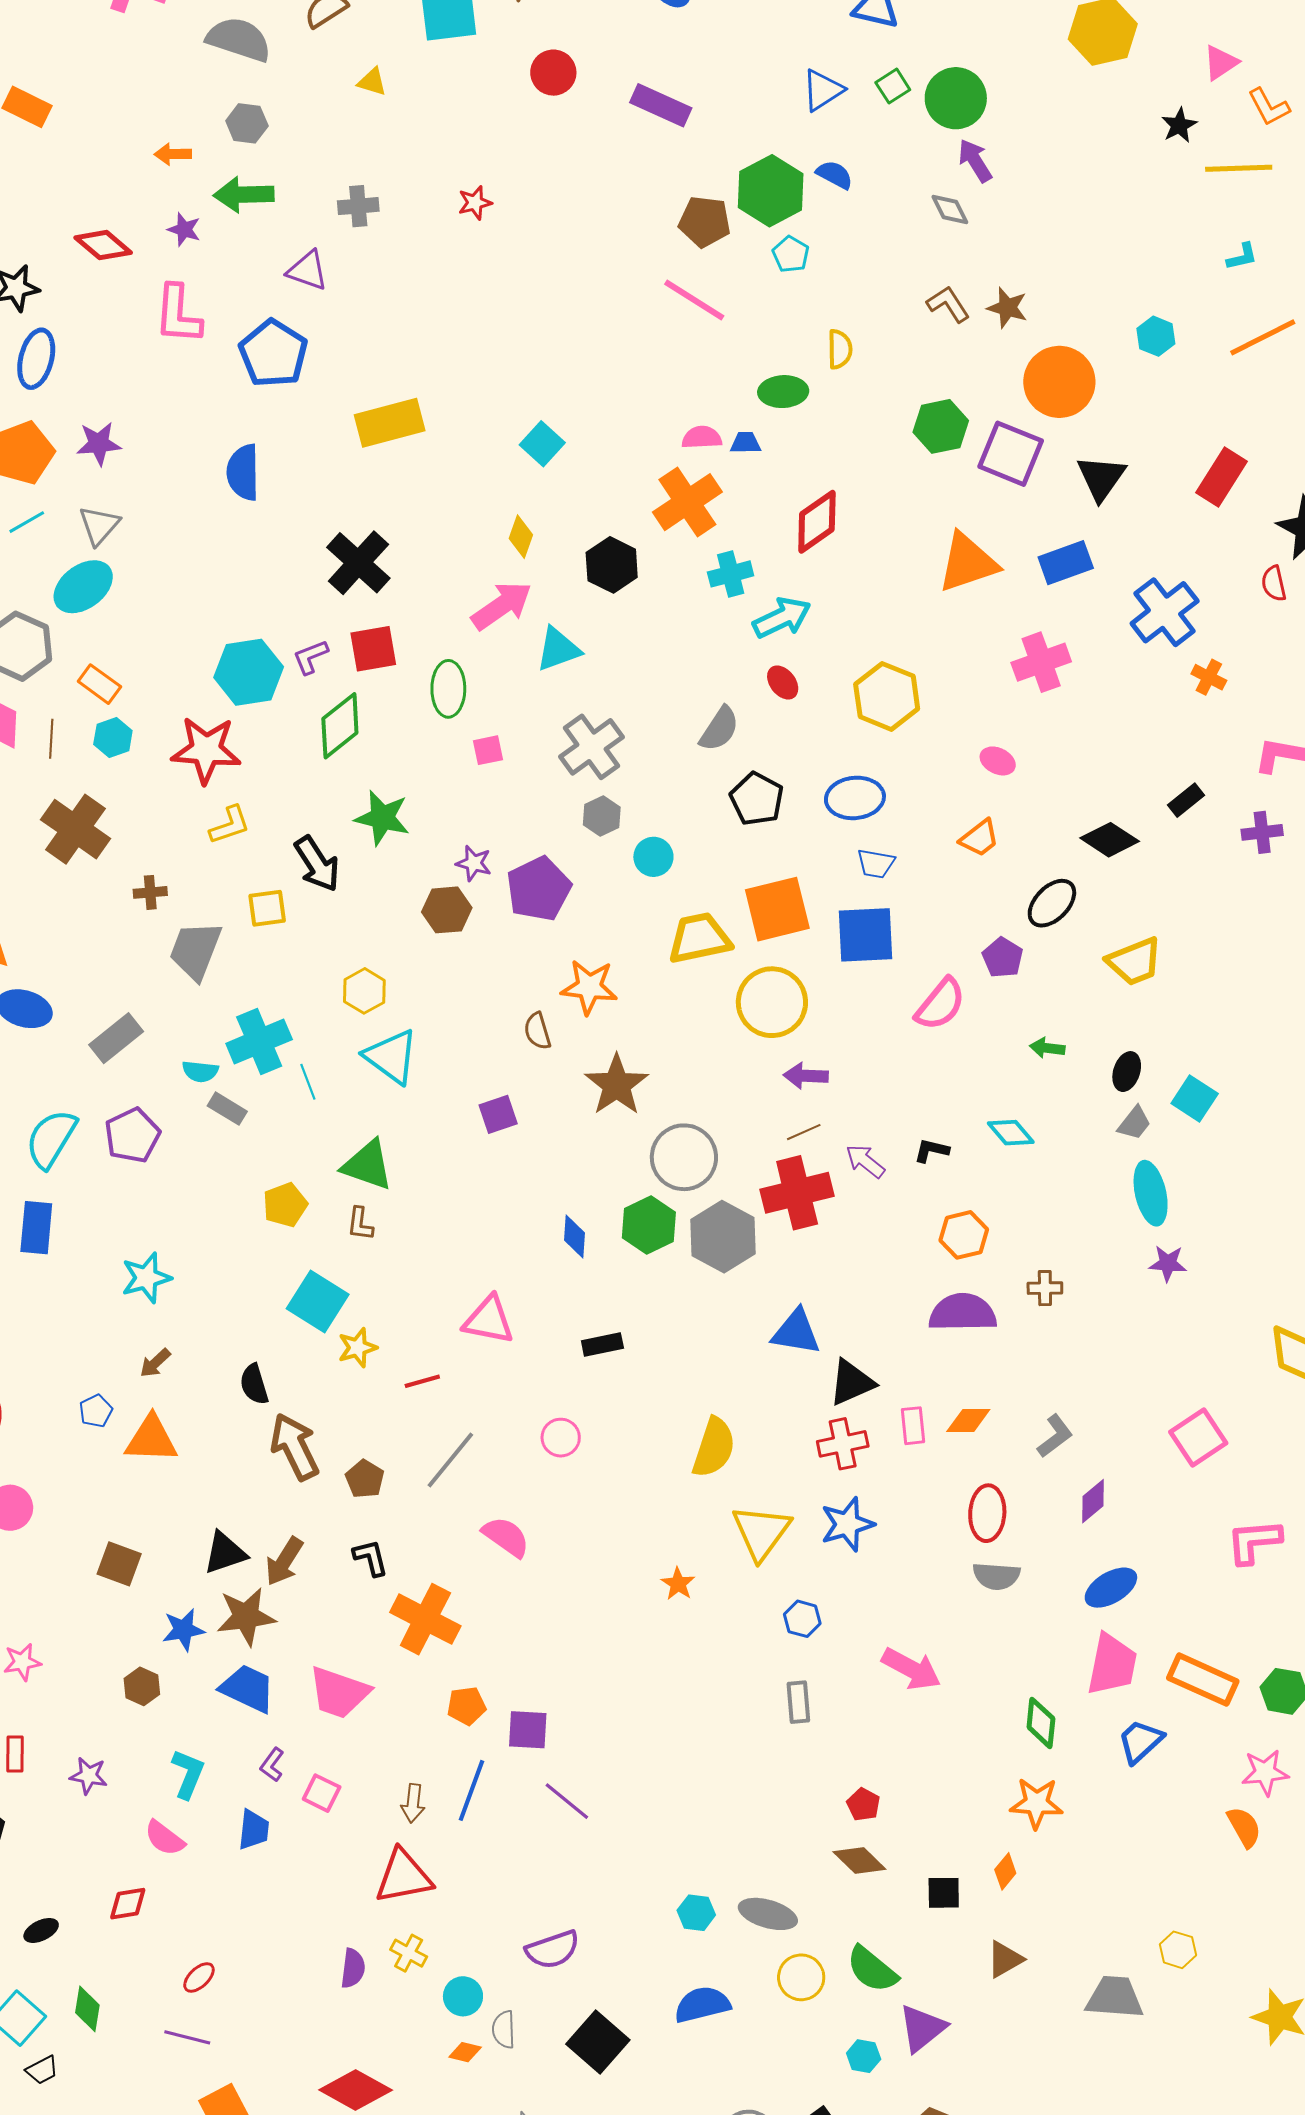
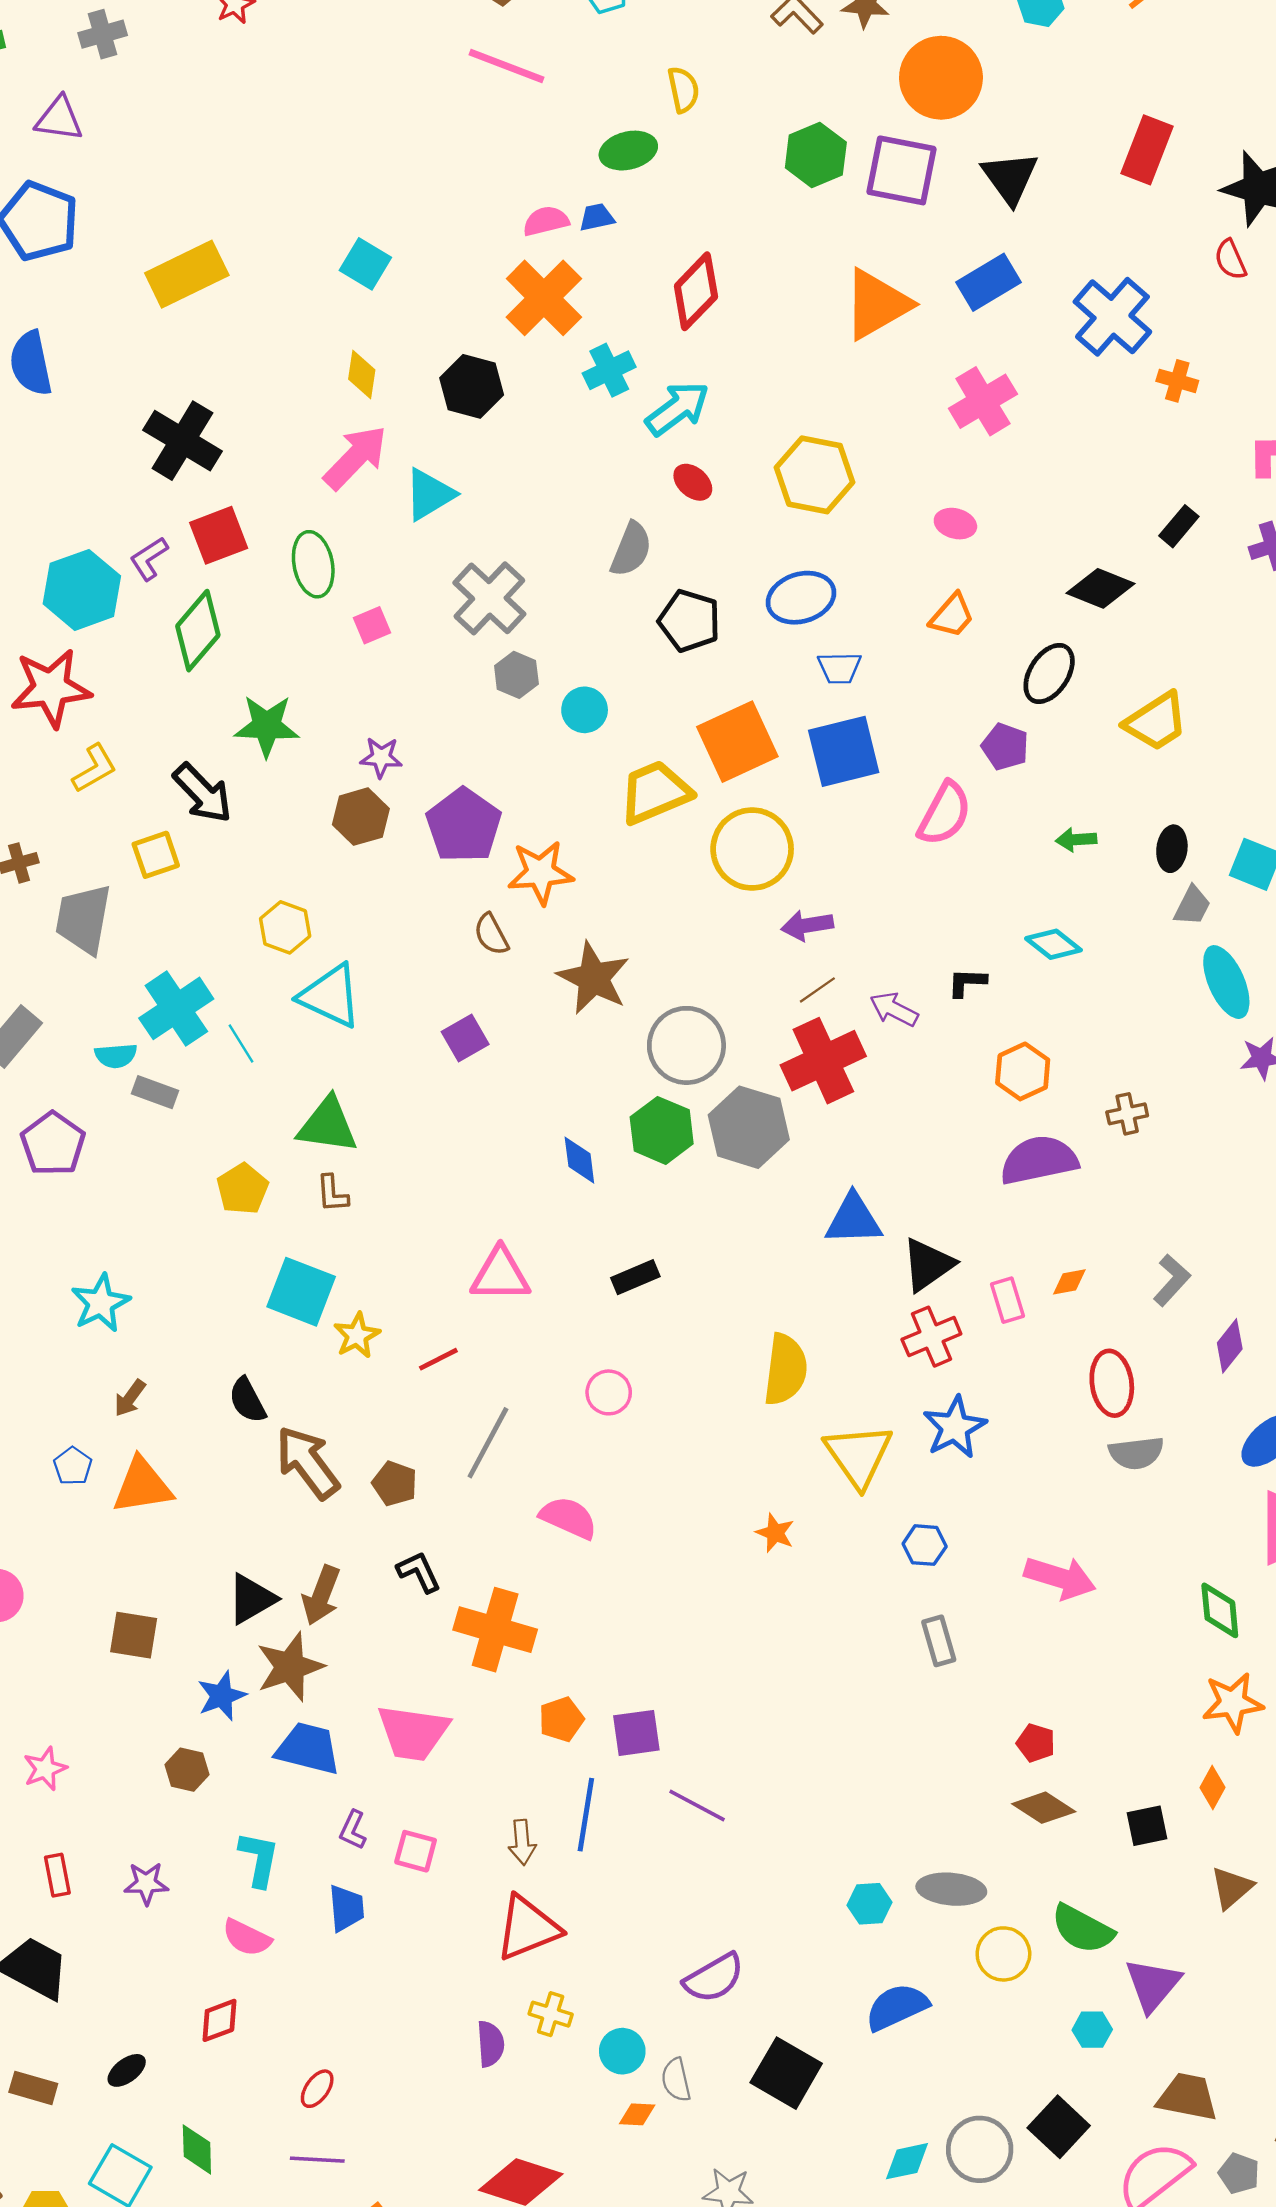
purple pentagon: (539, 889) -> (464, 825), moved
orange diamond: (968, 1421) -> (1069, 1282), size x0.7

